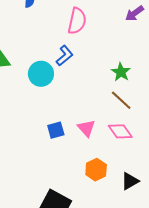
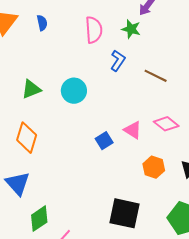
blue L-shape: (64, 56) -> (118, 61), moved
green star: (121, 72) -> (131, 29), moved
brown line: (121, 100) -> (156, 76), moved

